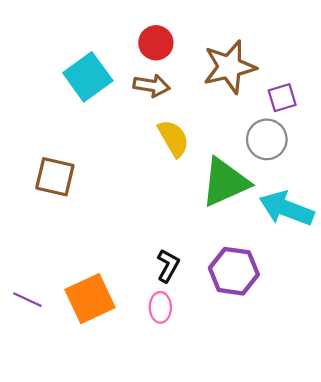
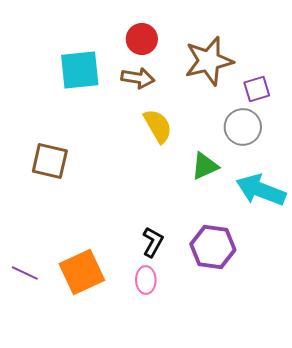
cyan square: (88, 77) -> (80, 70), turned 30
green triangle: (225, 182) -> (205, 166), size x0.6

